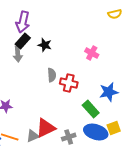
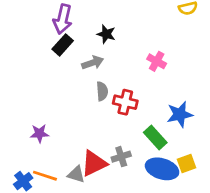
black star: (45, 45) -> (106, 34), moved
gray arrow: (18, 54) -> (93, 63), moved, turned -105
gray triangle: (33, 136) -> (76, 174), turned 40
gray cross: (69, 137) -> (121, 157), moved

